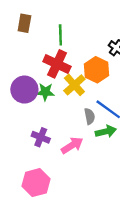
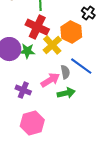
green arrow: (106, 131) -> (66, 93), moved
pink arrow: (72, 145) -> (50, 80), moved
pink hexagon: (36, 183) -> (32, 123), moved

